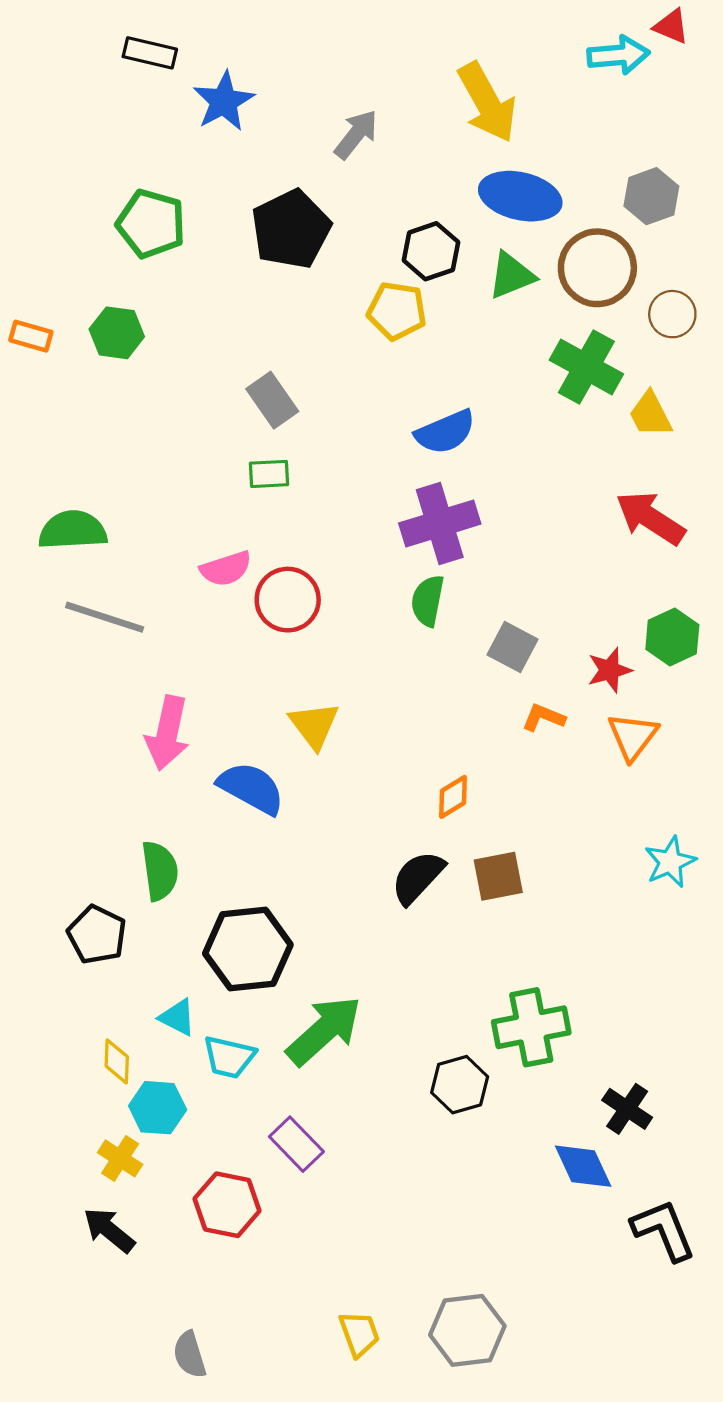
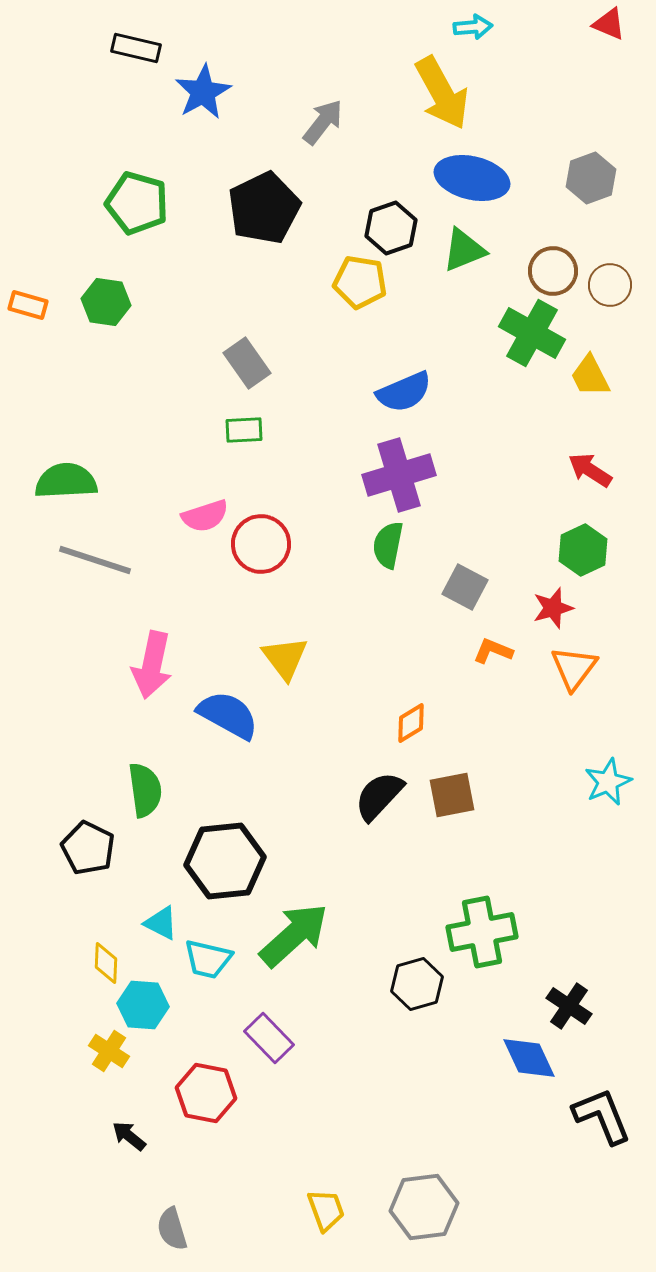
cyan arrow: (618, 55) -> (473, 27), moved, size x0.7
brown circle: (597, 268) -> (553, 271), moved, size x0.7
red arrow: (650, 518) -> (590, 470), size x0.7
green hexagon: (672, 637) -> (583, 550), moved
black arrow: (109, 1230) -> (129, 1136), moved, size x0.7

